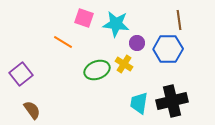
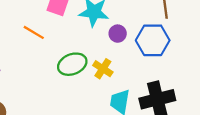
yellow cross: (124, 64) -> (103, 69), moved

